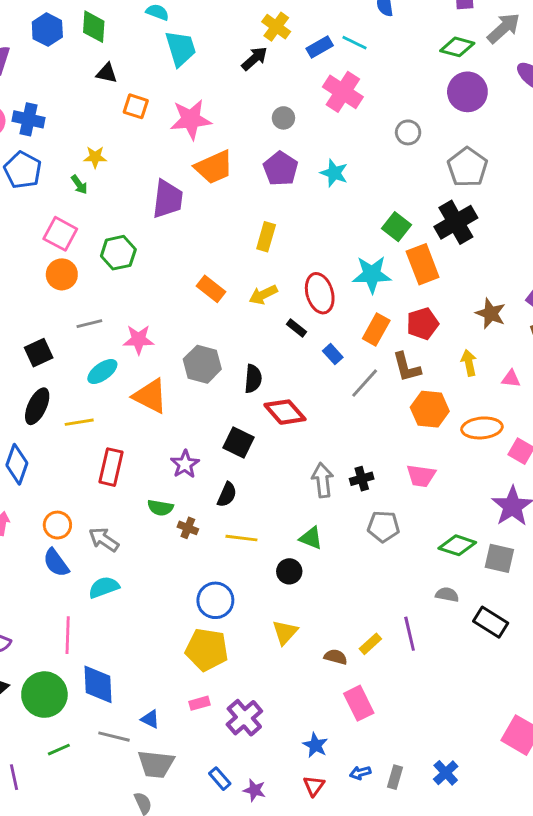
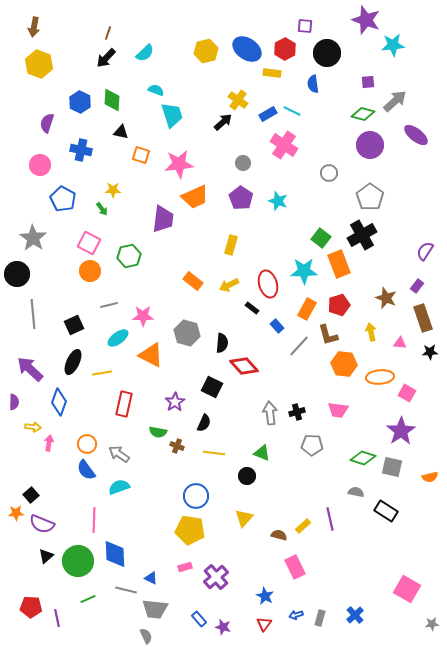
blue cross: (28, 119) -> (81, 150), moved

